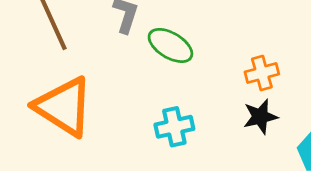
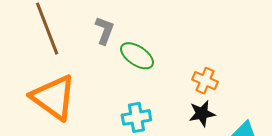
orange cross: (262, 73) -> (205, 81), turned 35

